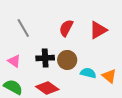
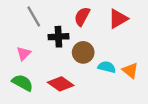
black cross: (45, 58) -> (58, 37), moved
pink triangle: (14, 61) -> (24, 54), turned 40

